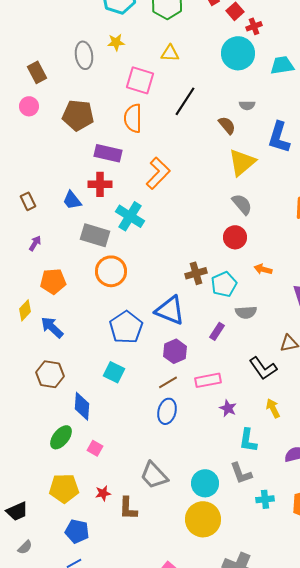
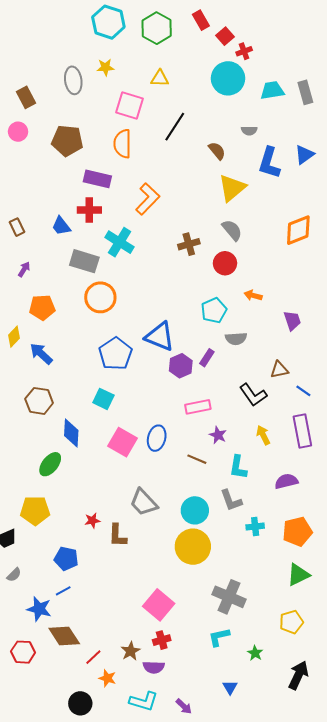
gray semicircle: (247, 105) -> (249, 131), moved
brown cross: (196, 273) -> (189, 244), moved
purple hexagon: (175, 351) -> (181, 366), moved
brown line: (168, 382) -> (197, 459), moved, turned 54
pink square: (95, 448) -> (123, 442), moved, size x1.8
yellow pentagon: (64, 488) -> (35, 510), moved

